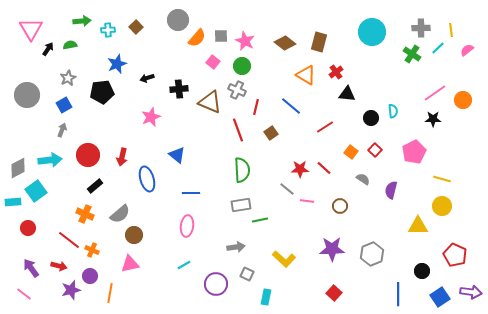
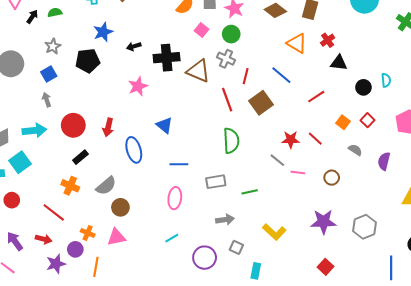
black cross: (179, 89) -> (167, 58), size x1.4
gray arrow: (62, 130) -> (47, 100), turned -40
brown square: (271, 133) -> (261, 103), size x1.6
gray rectangle: (241, 205) -> (216, 182), moved
orange cross: (92, 250) -> (88, 233), moved

